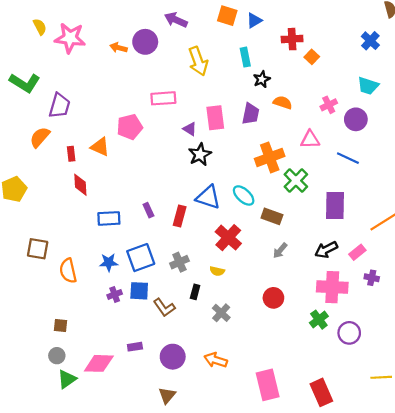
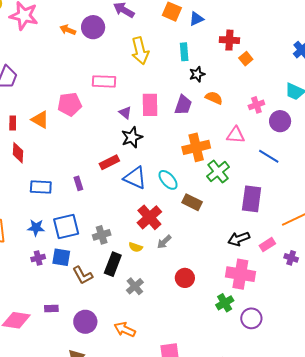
red rectangle: (180, 216) -> (109, 162), moved, turned 42
gray arrow: (280, 251) -> (164, 242), moved
purple cross: (372, 278) -> (291, 258), moved
black rectangle: (195, 292) -> (113, 264), size x1.6

